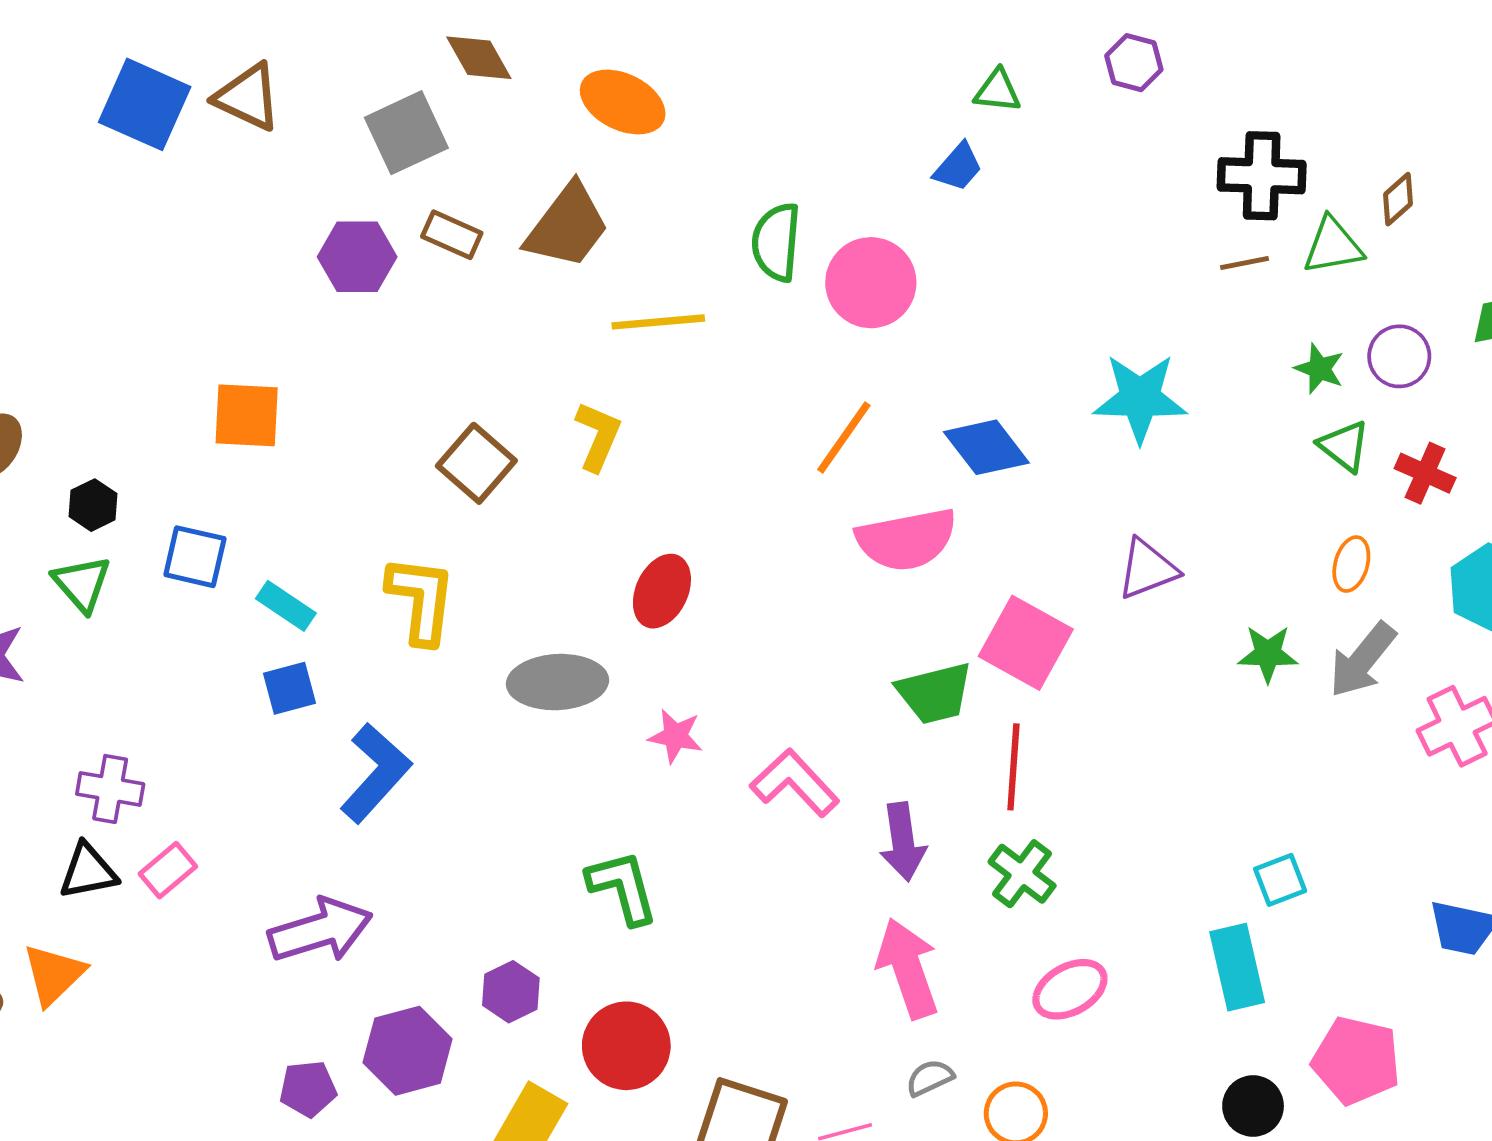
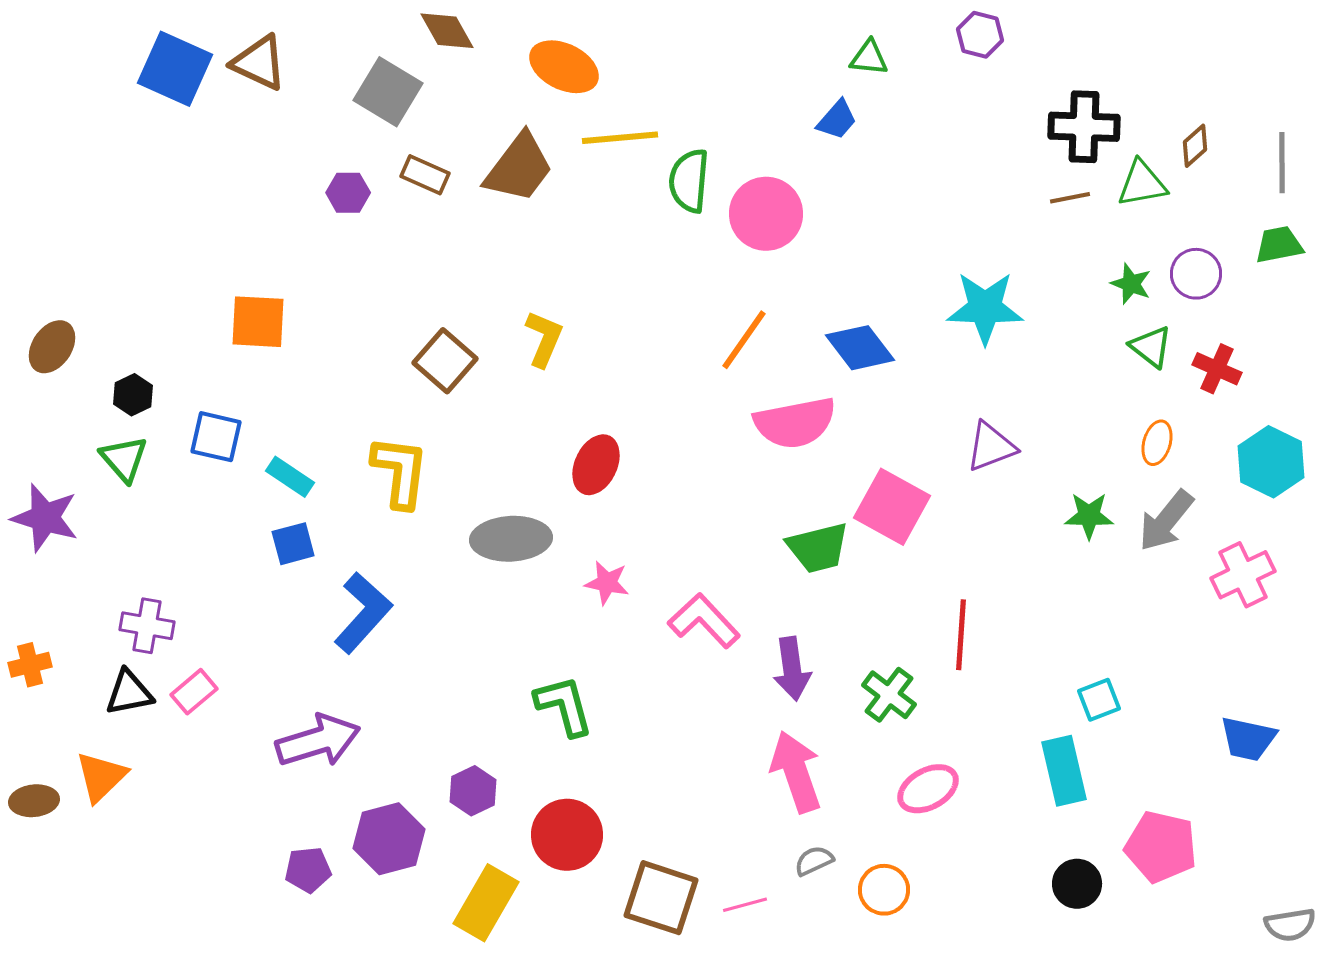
gray square: (406, 133) -> (388, 92), turned -34
purple hexagon: (357, 257) -> (348, 193), size x0.7
yellow line: (658, 322) -> (620, 138), moved
red line: (1013, 767) -> (961, 635), moved

